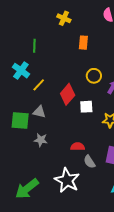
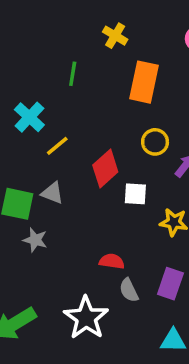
orange rectangle: (83, 43) -> (144, 82), size x1.6
green line: (34, 46) -> (73, 74), moved
gray star: (41, 140) -> (35, 240), moved

